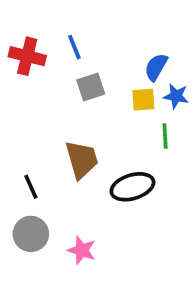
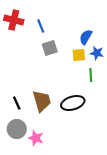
red cross: (27, 56) -> (14, 20), moved
brown trapezoid: (82, 160) -> (42, 101), moved
pink star: (82, 250) -> (36, 138), moved

